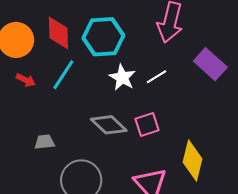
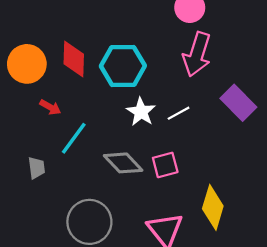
cyan line: (63, 75) -> (74, 138), moved
red arrow: (26, 80) -> (50, 107), moved
gray trapezoid: (45, 142) -> (36, 168), moved, turned 85

